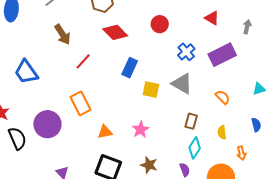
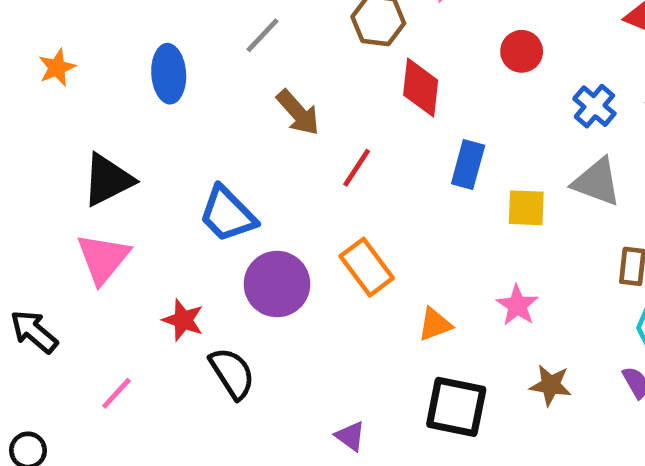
red diamond: (115, 32) -> (421, 88), turned 60
purple circle: (47, 124) -> (277, 284), moved

